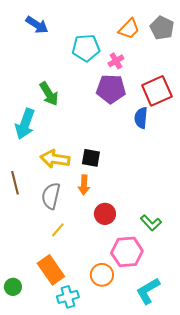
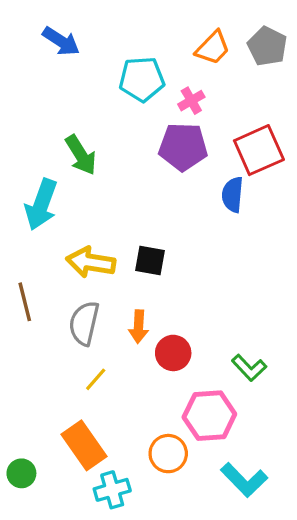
orange arrow: (84, 185) -> (139, 327), moved
cyan L-shape: (148, 291) -> (244, 480), turned -104

